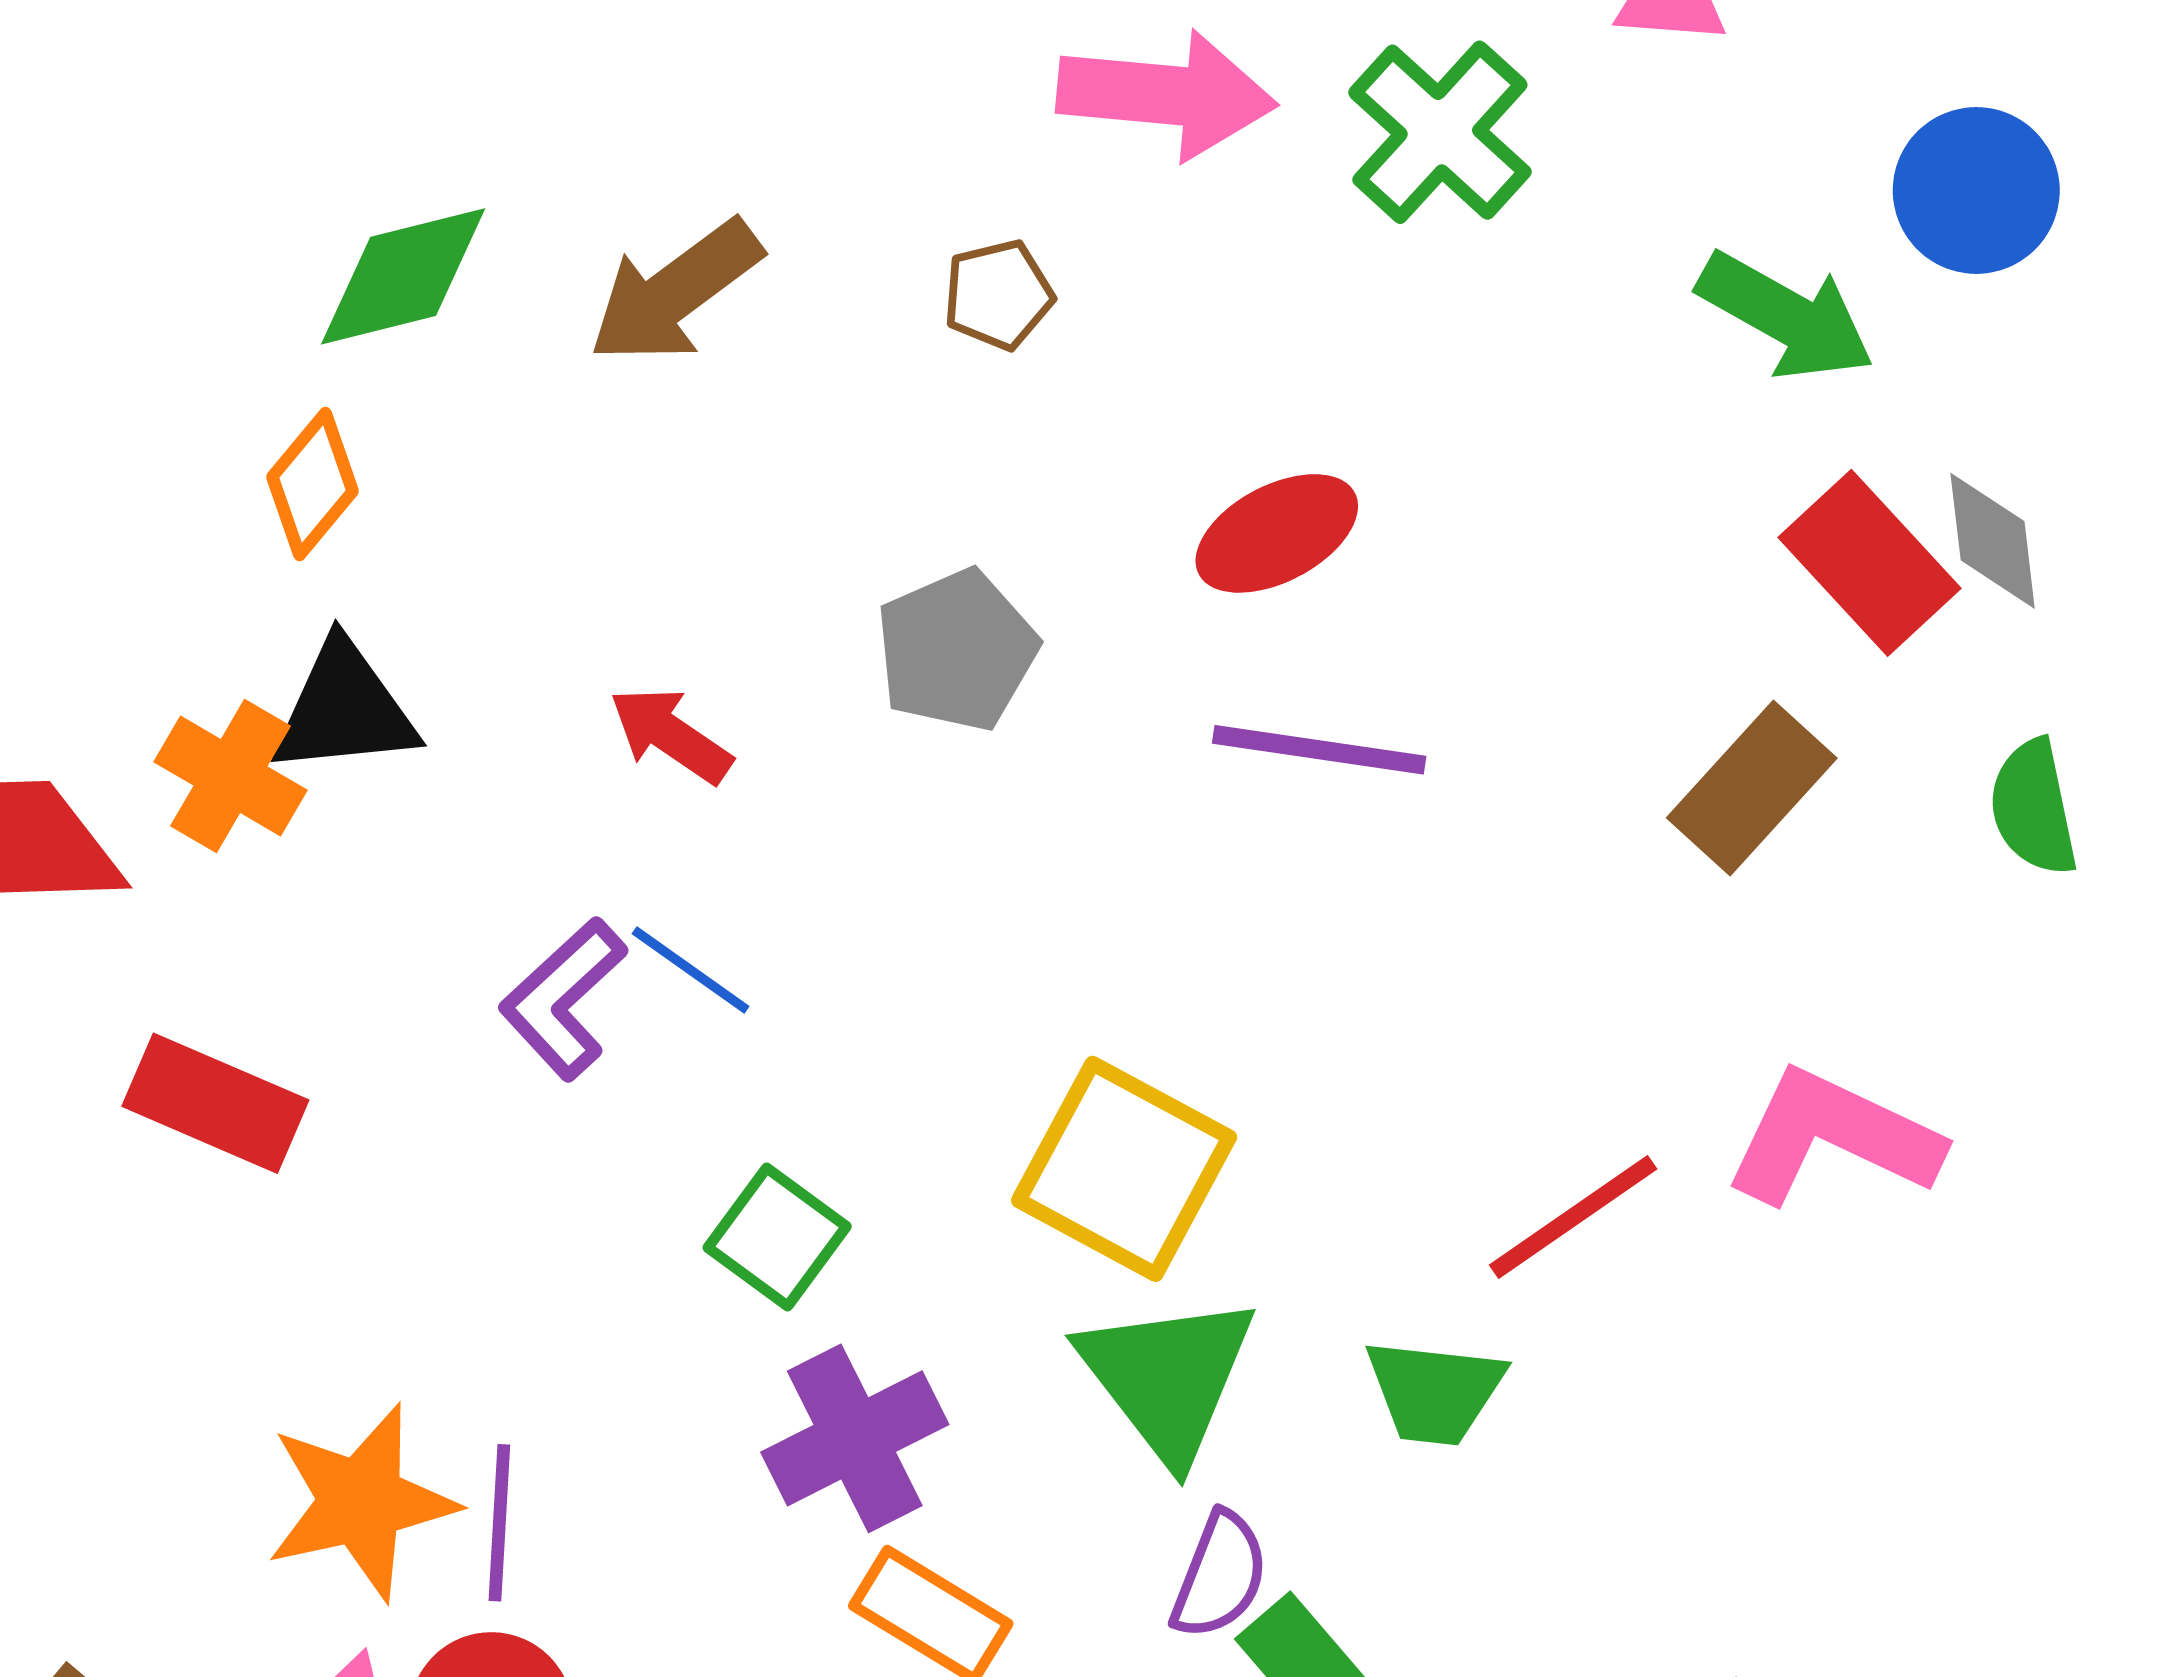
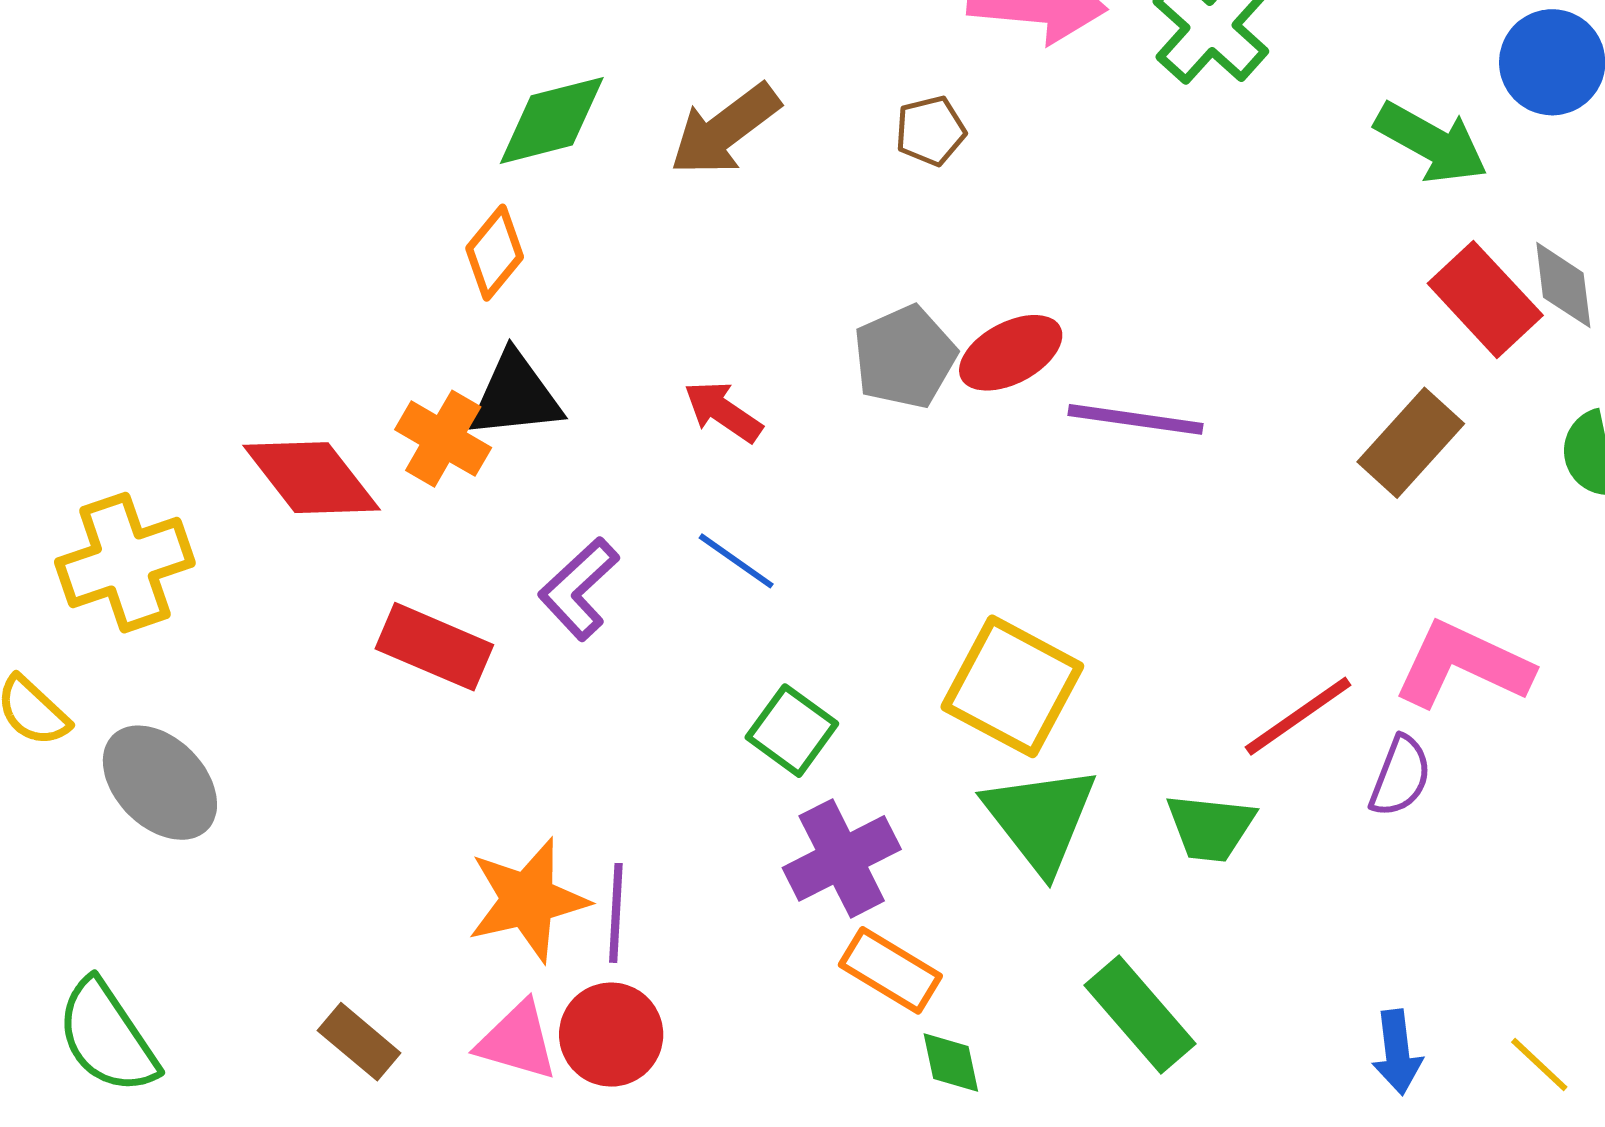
red ellipse: (1277, 533) -> (1011, 353), moved
purple L-shape: (563, 999) -> (579, 589), moved
purple semicircle: (1220, 1575) -> (1400, 776), moved

